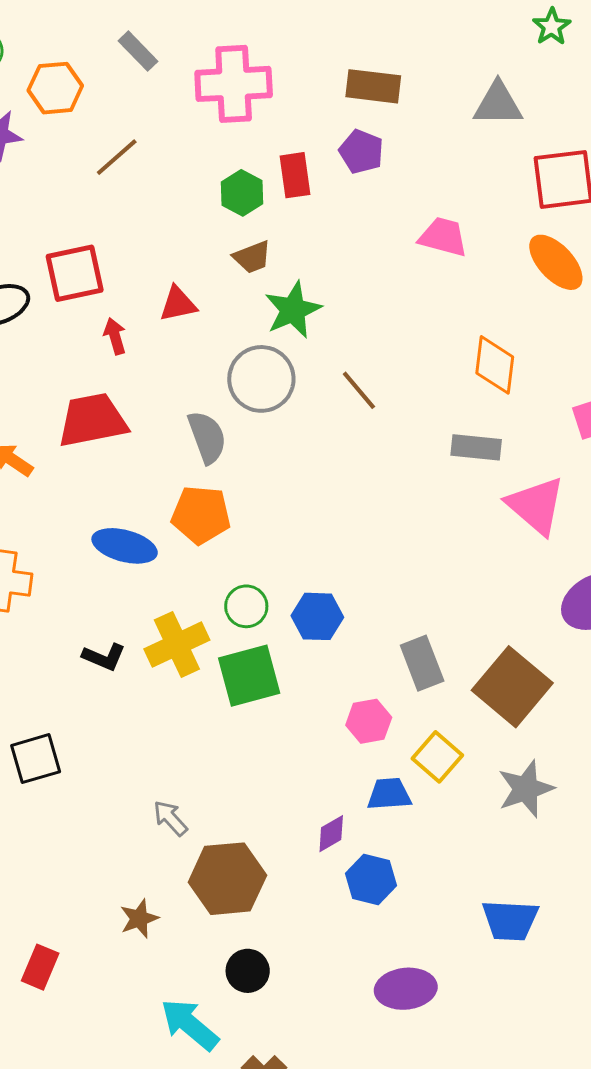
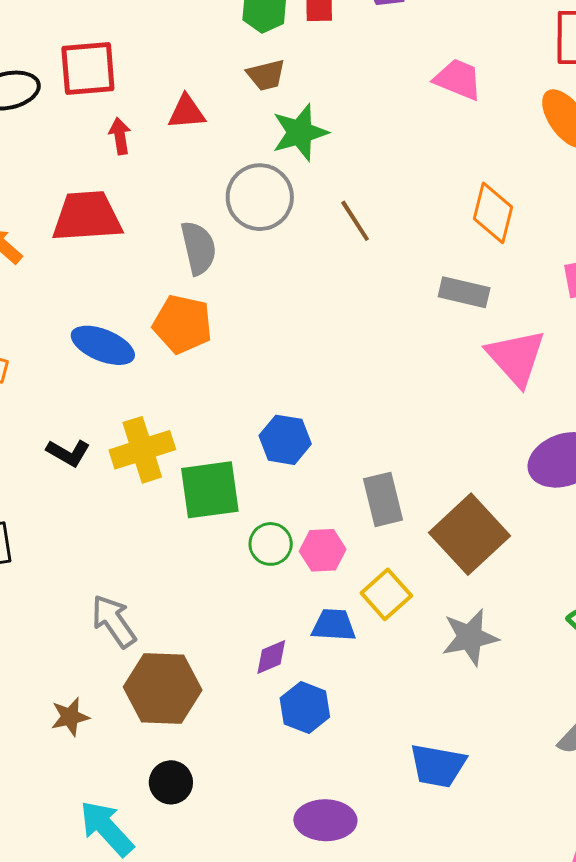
green circle: (246, 606) -> (271, 544), moved
gray arrow: (170, 818) -> (114, 621), size x1.4

